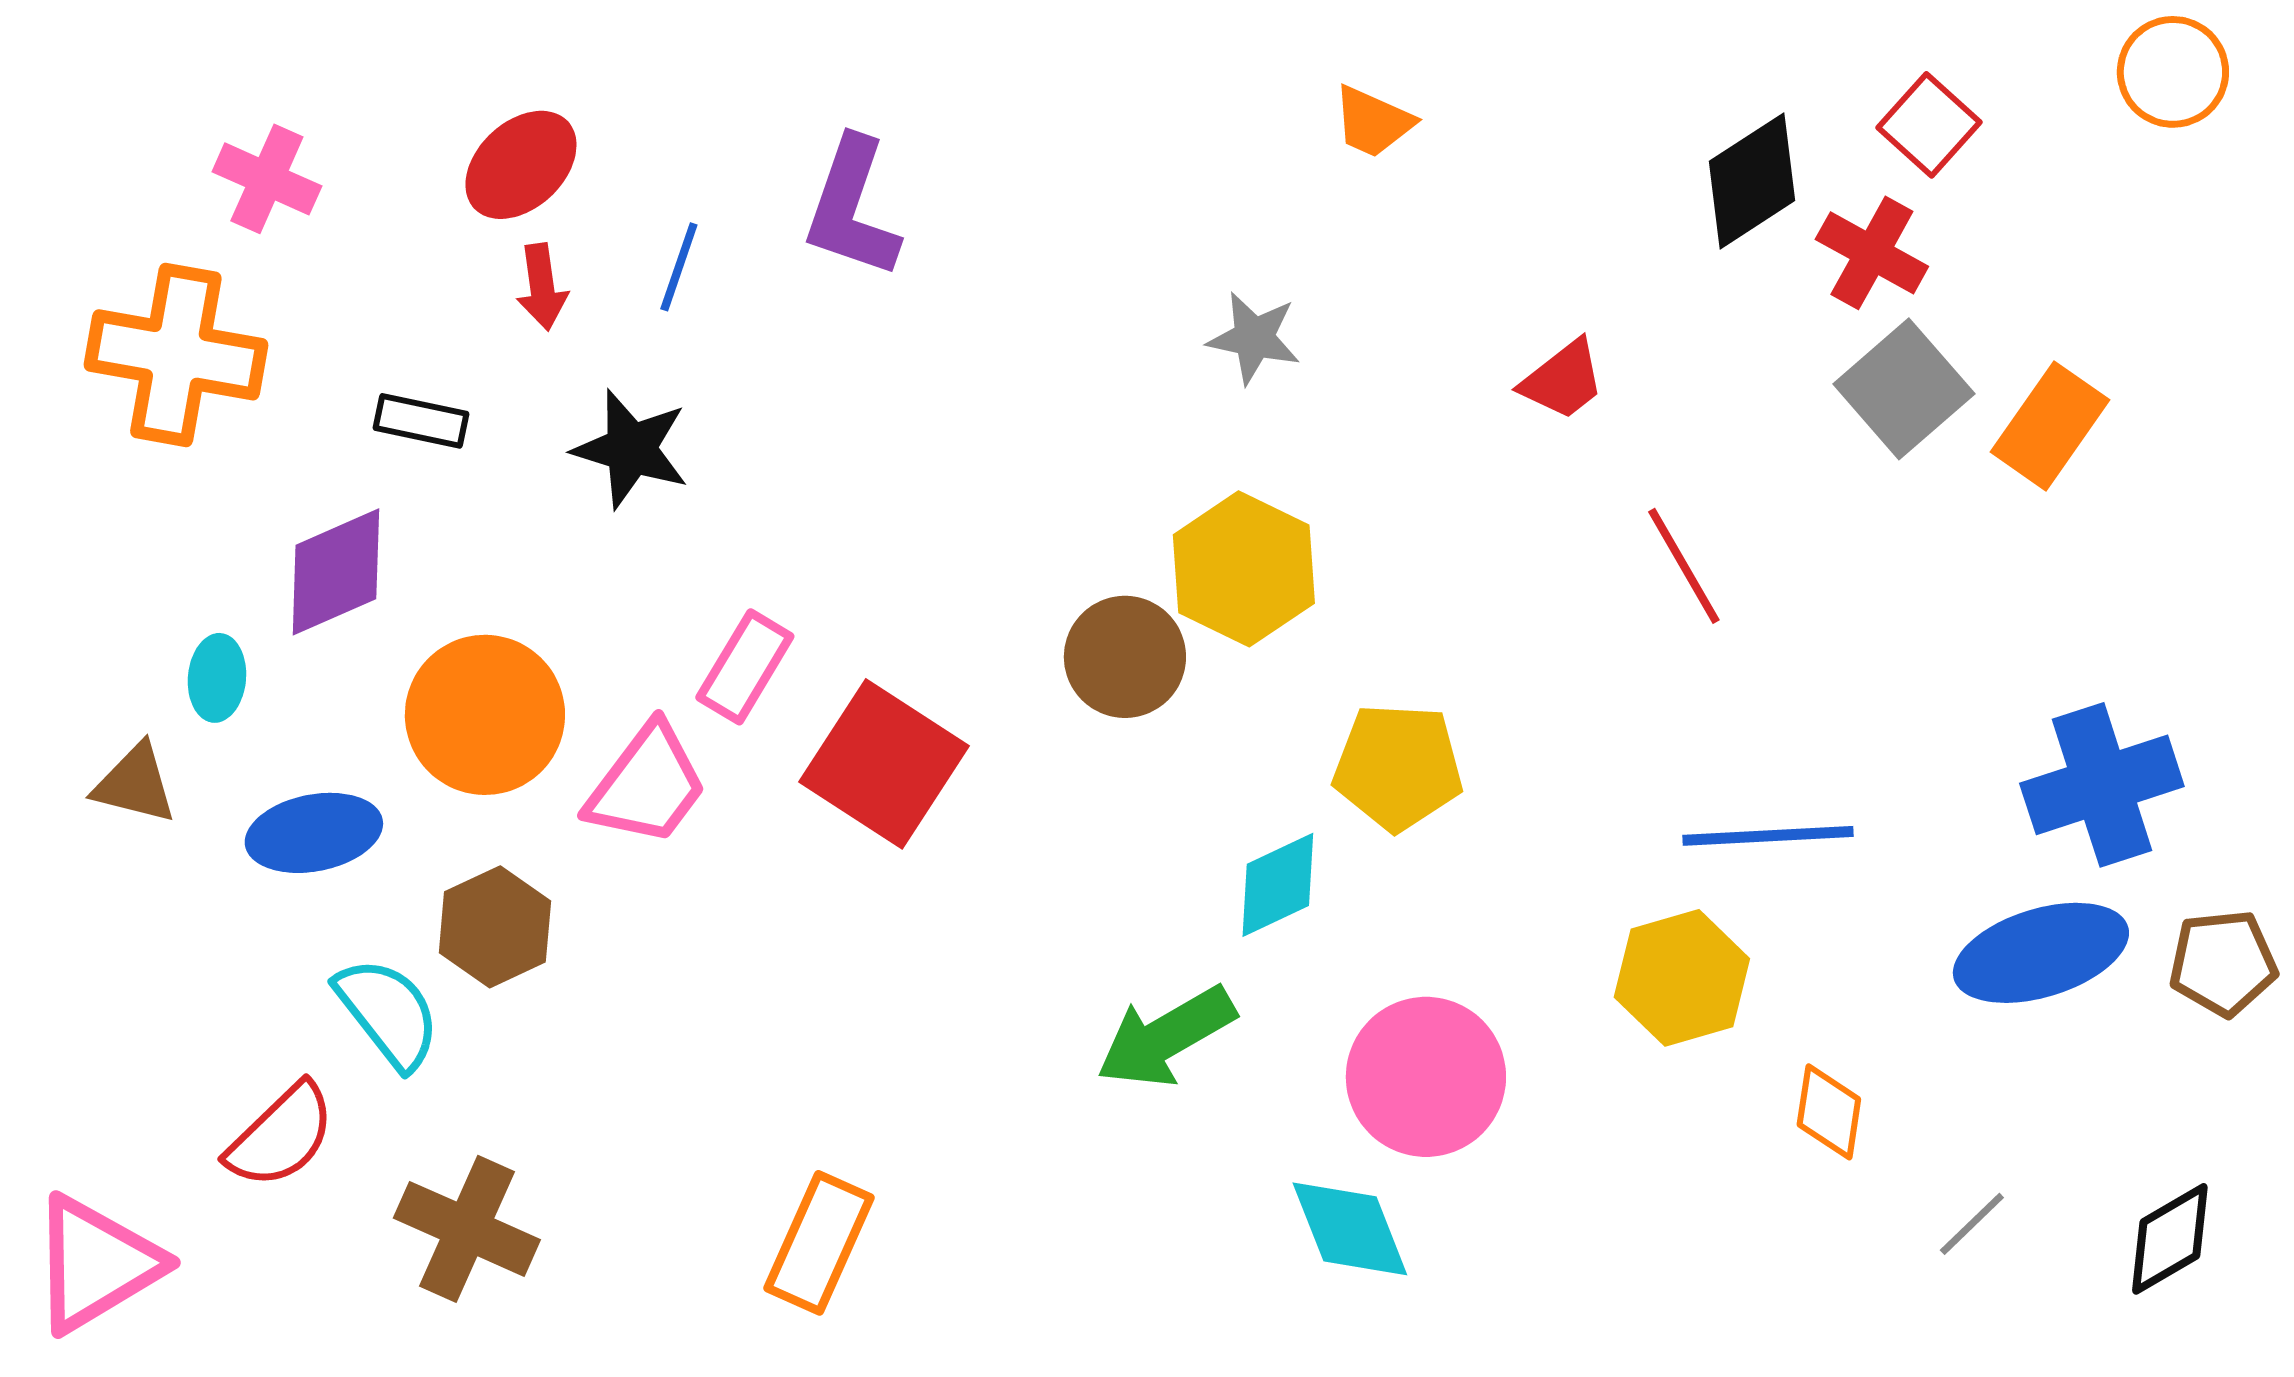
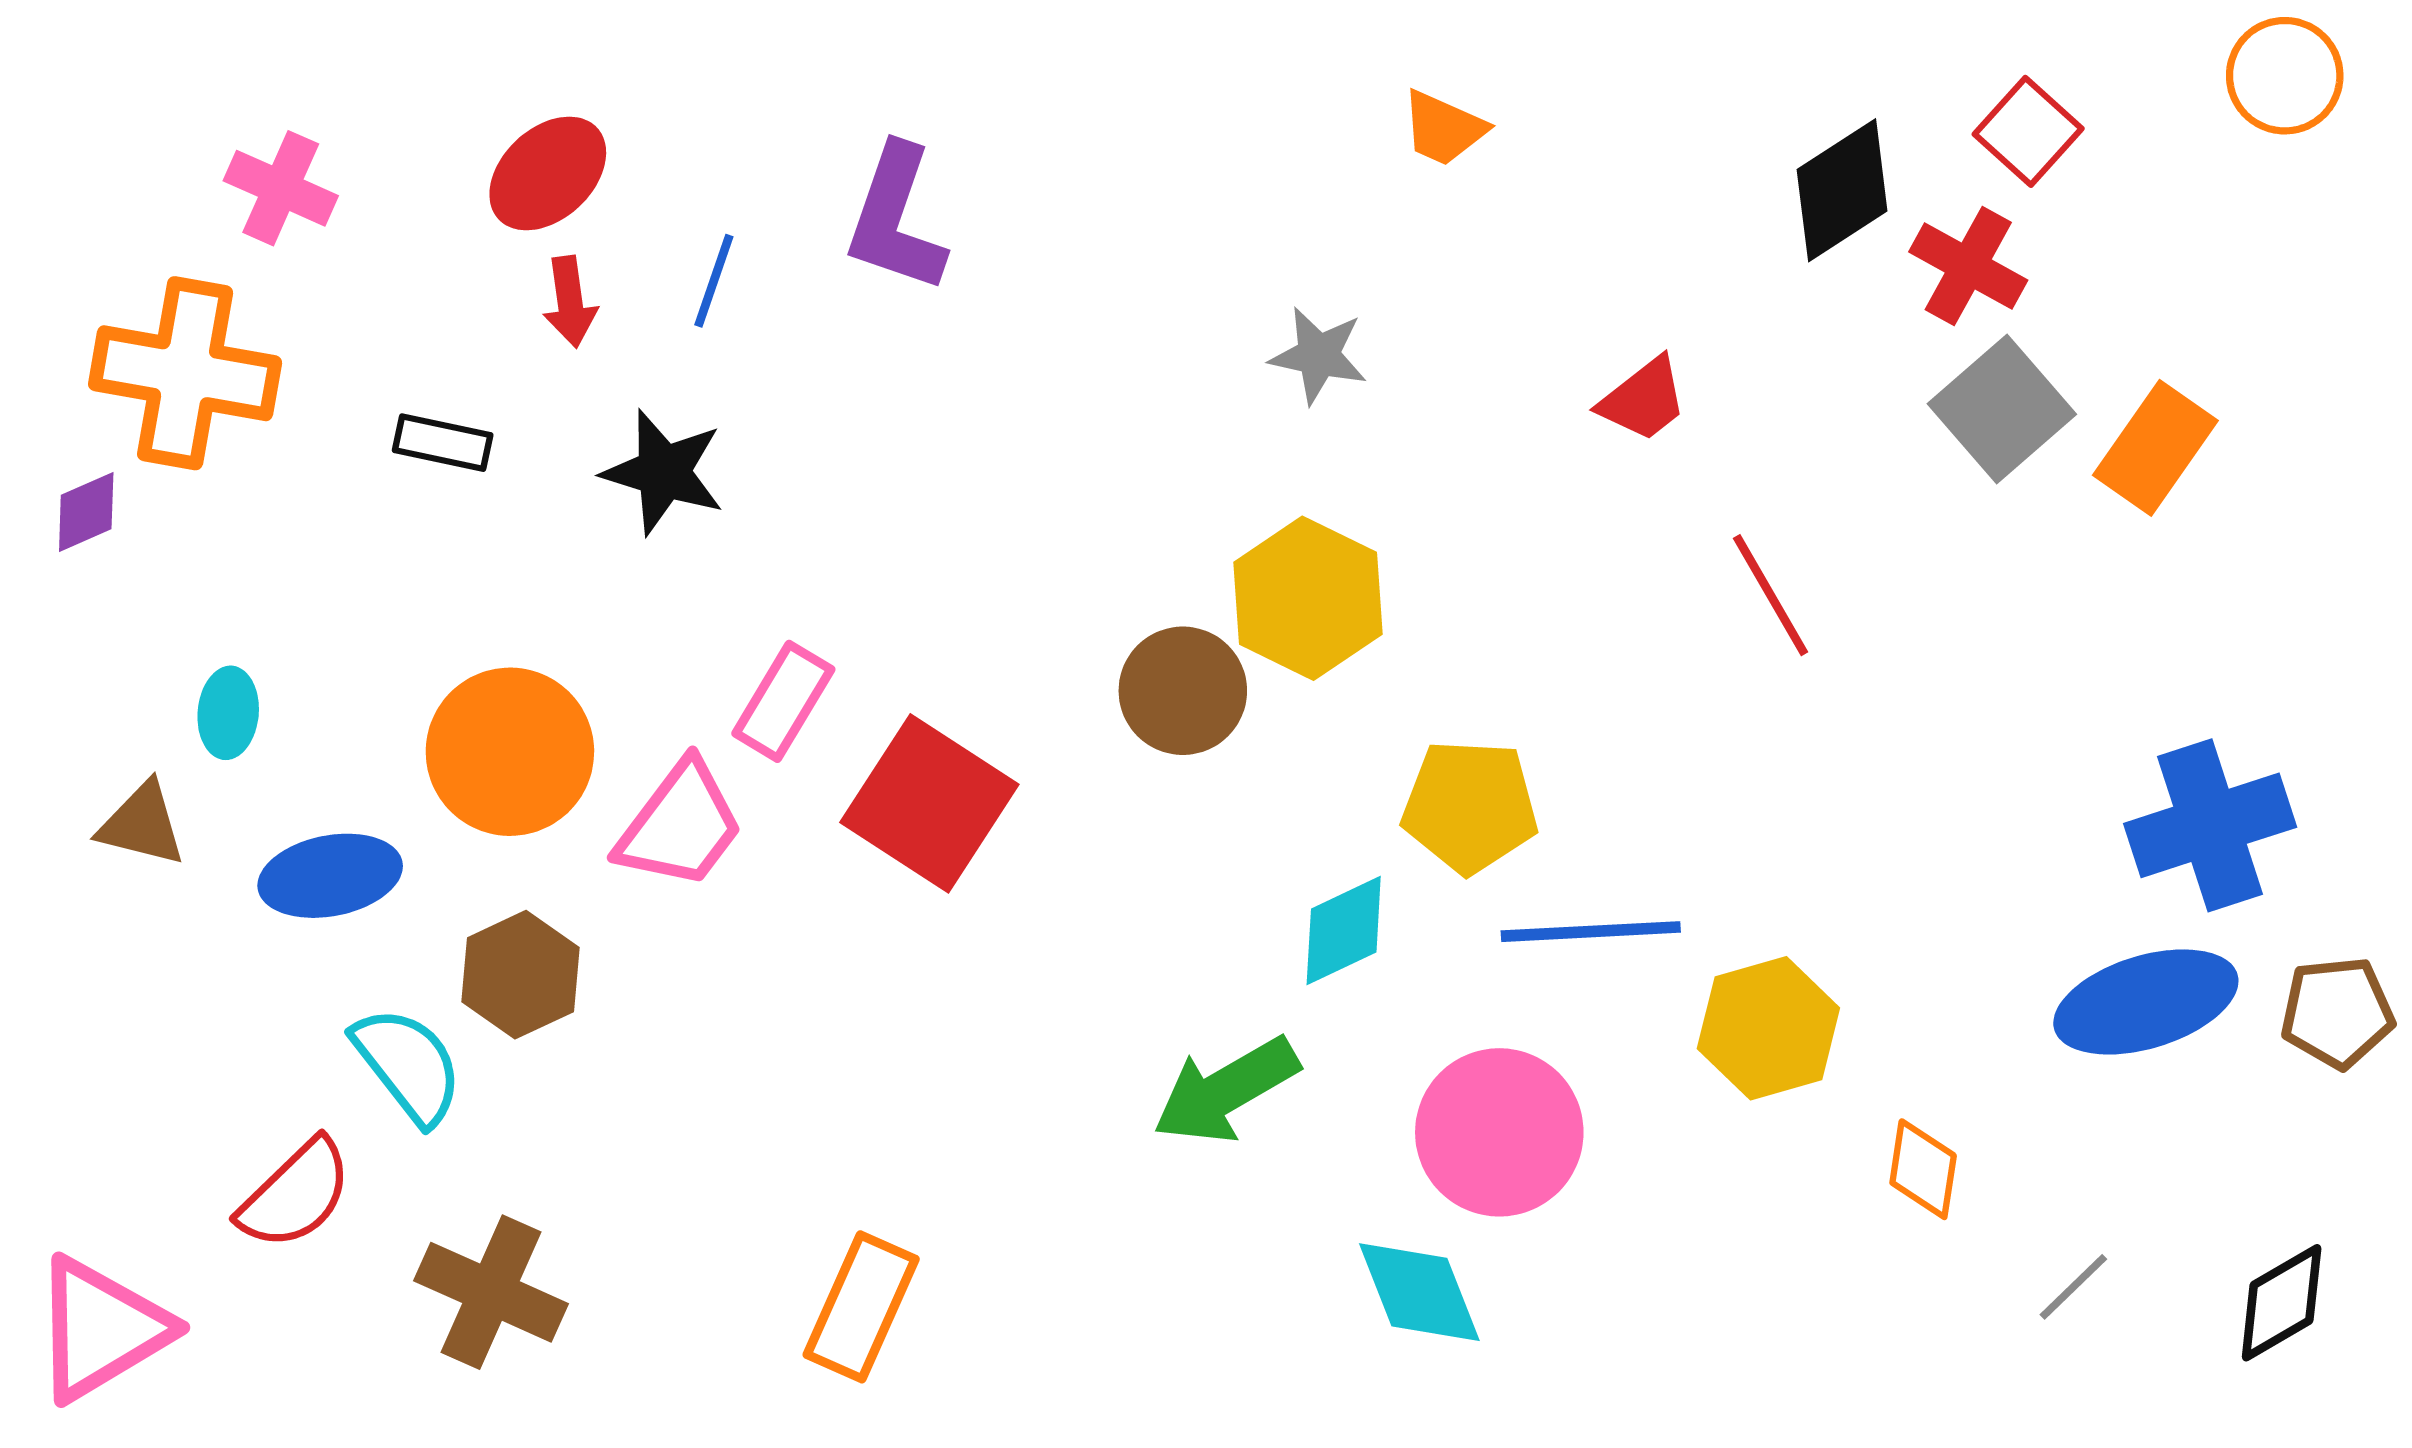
purple diamond: (336, 572) -> (86, 512), moved, size x0.6
blue line: (1768, 836) -> (1591, 932), moved

